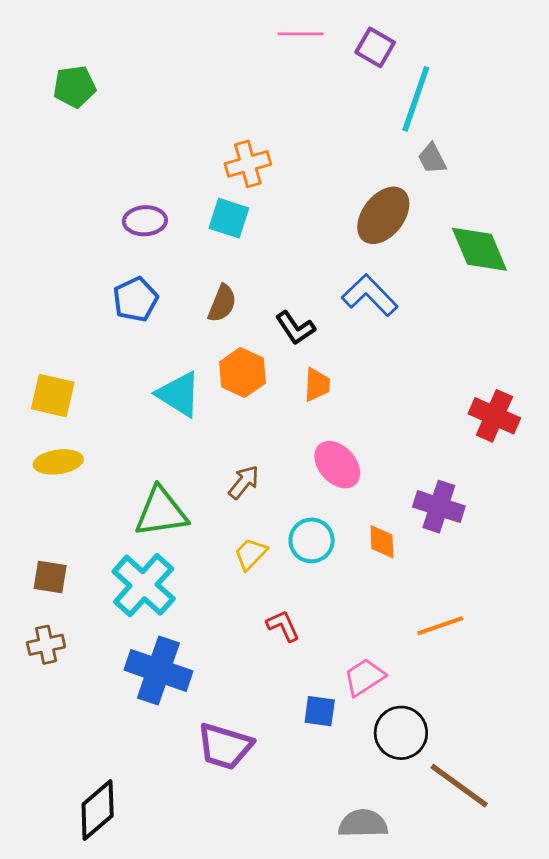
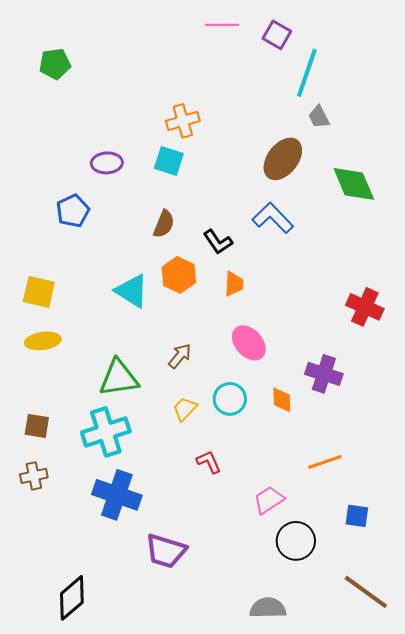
blue pentagon: (135, 299) -> (73, 211), moved
cyan cross: (144, 585) -> (106, 432), turned 30
blue square: (320, 711) -> (357, 516), moved
brown line: (459, 786) -> (366, 592), moved

